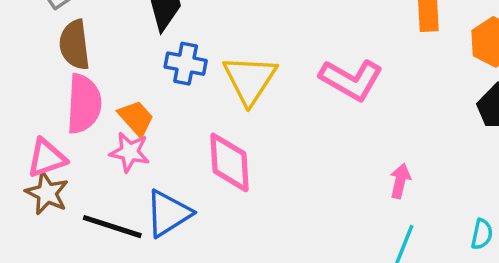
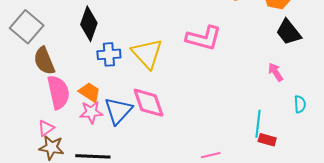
pink triangle: (47, 158) -> (46, 128), size x0.7
pink arrow: (400, 181) -> (276, 72), moved, turned -30
blue triangle: (168, 213) -> (118, 111), moved

